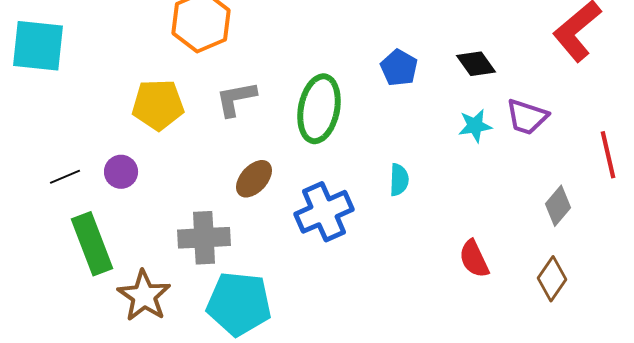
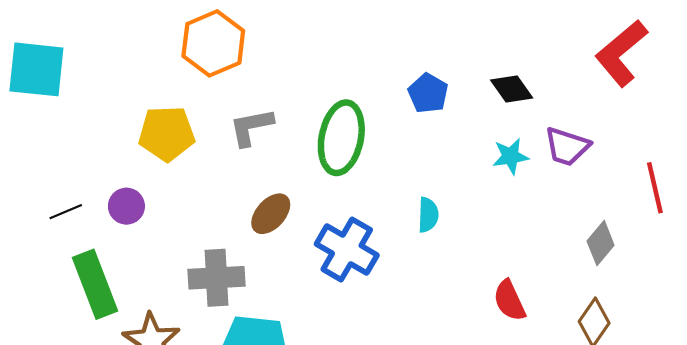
blue cross: (324, 212) -> (347, 250), turned -36

